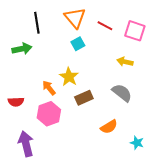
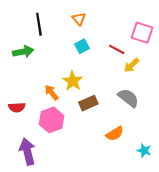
orange triangle: (75, 18) -> (79, 19), size x0.6
red line: (105, 26) -> (117, 49), moved
yellow arrow: (125, 62) -> (132, 65), turned -56

